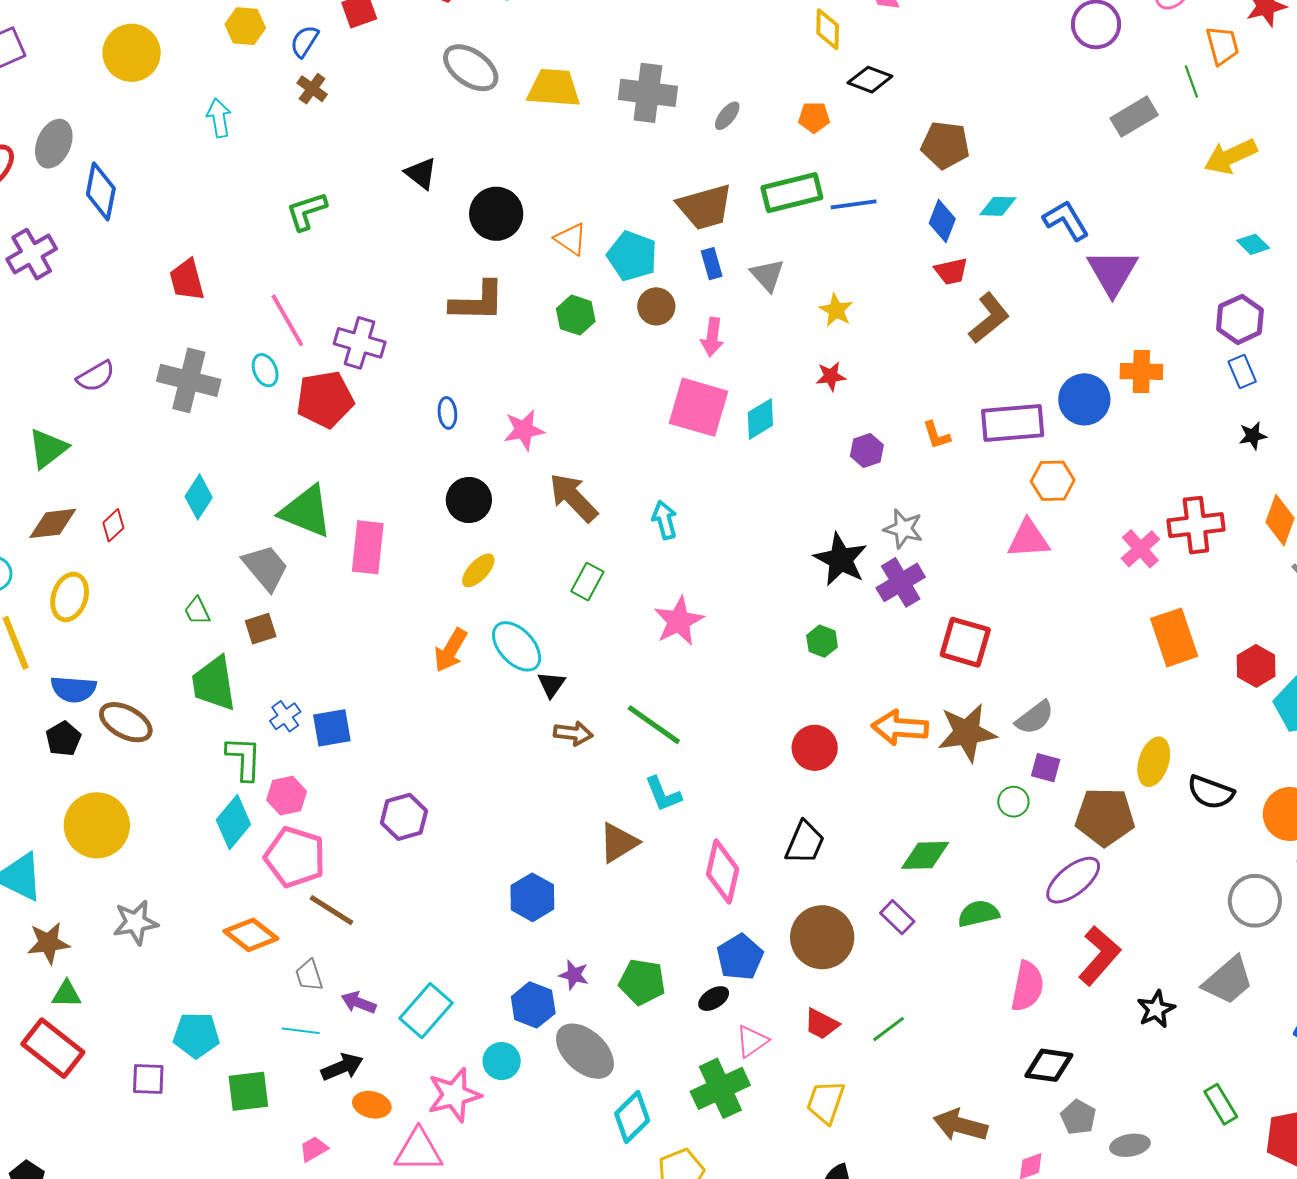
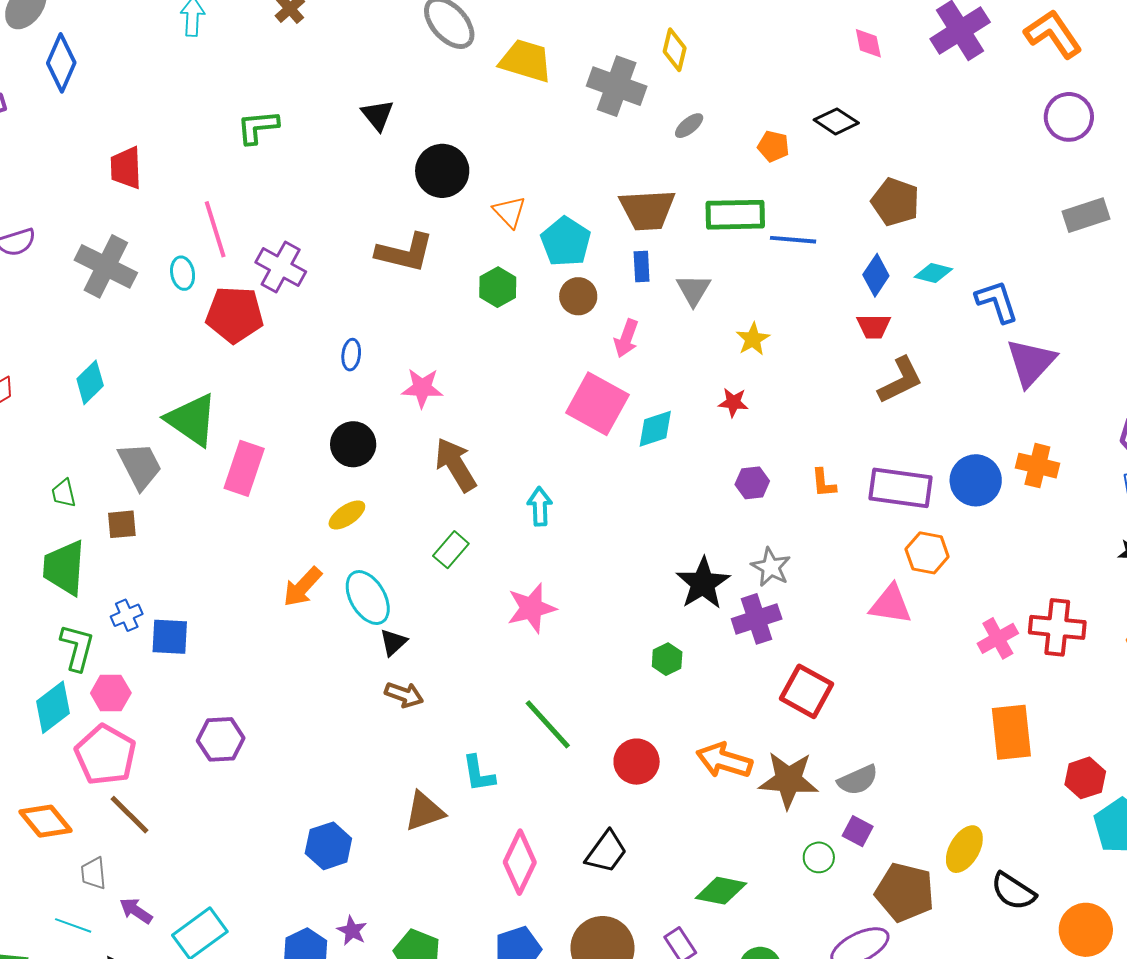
yellow diamond: (828, 29) -> (675, 50), moved
green line: (654, 725) -> (548, 724), moved

